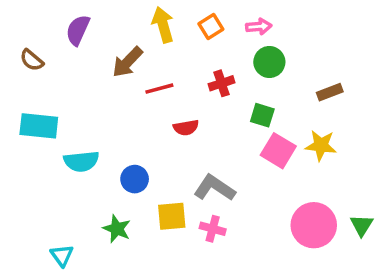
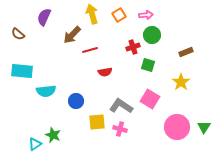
red cross: (221, 83) -> (133, 47), moved
yellow star: (321, 145) -> (181, 82), turned 30
pink square: (278, 151) -> (150, 99), moved
green star: (117, 229) -> (53, 135), moved
cyan triangle: (62, 255) -> (35, 144), turned 32

